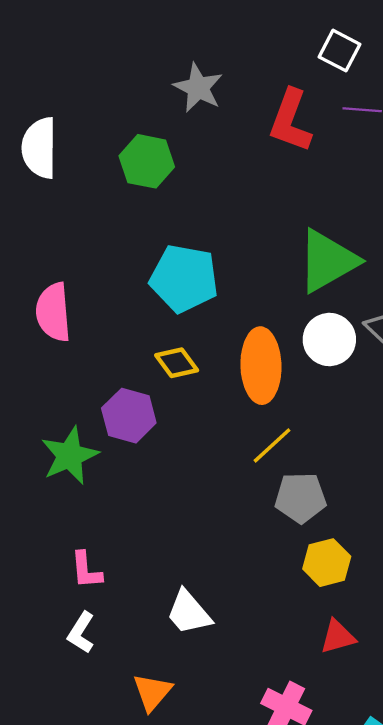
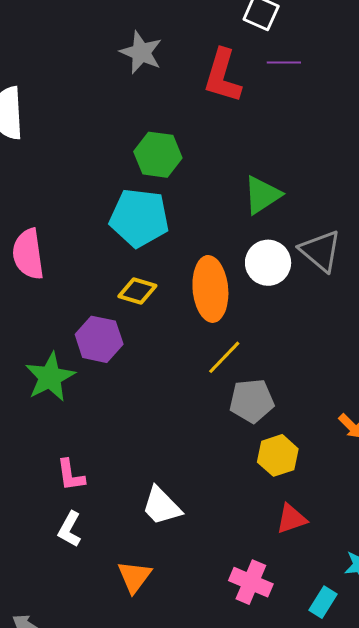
green hexagon: (147, 161) -> (158, 155), moved
green triangle: (328, 261) -> (262, 195), size x0.7
yellow diamond: (177, 363) -> (137, 291), turned -33

